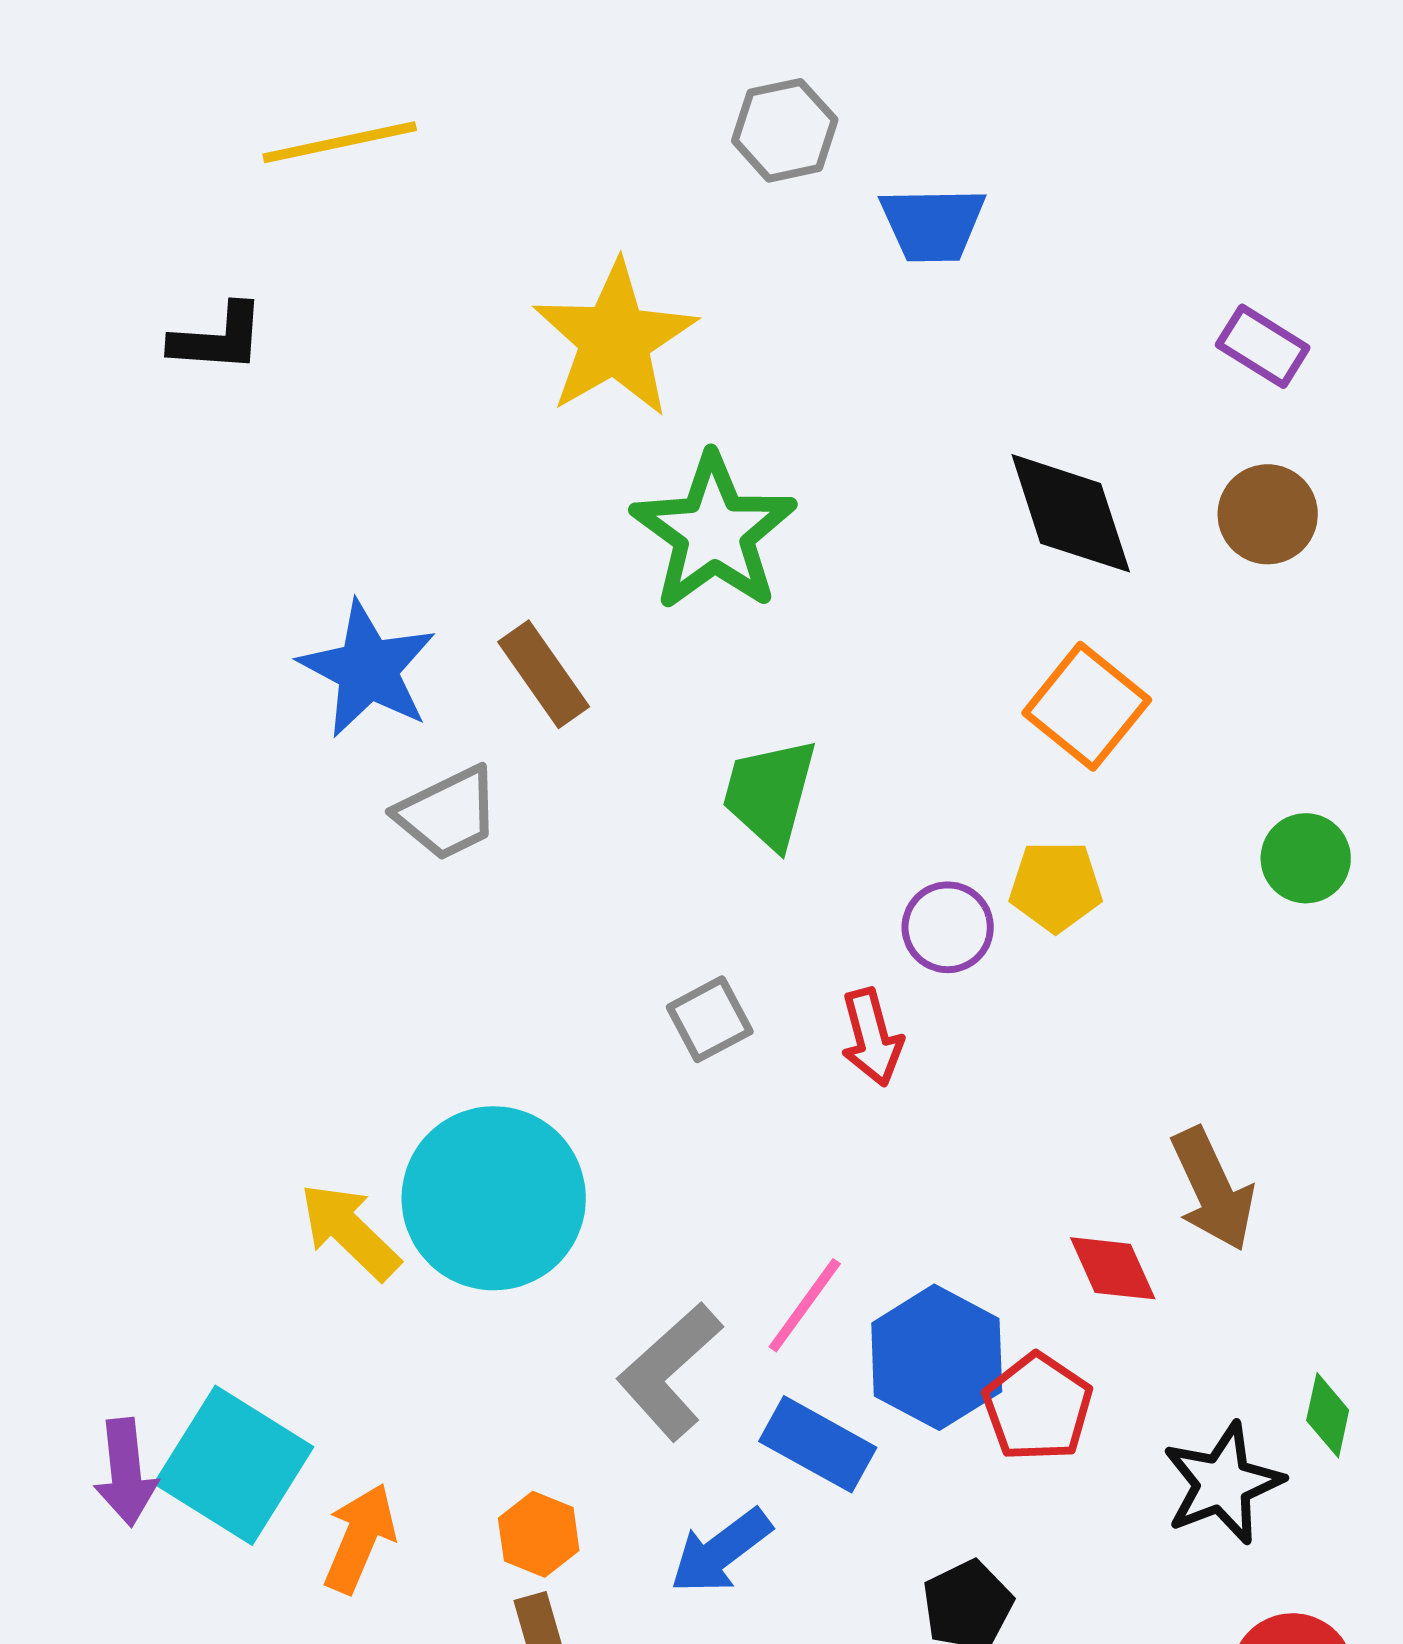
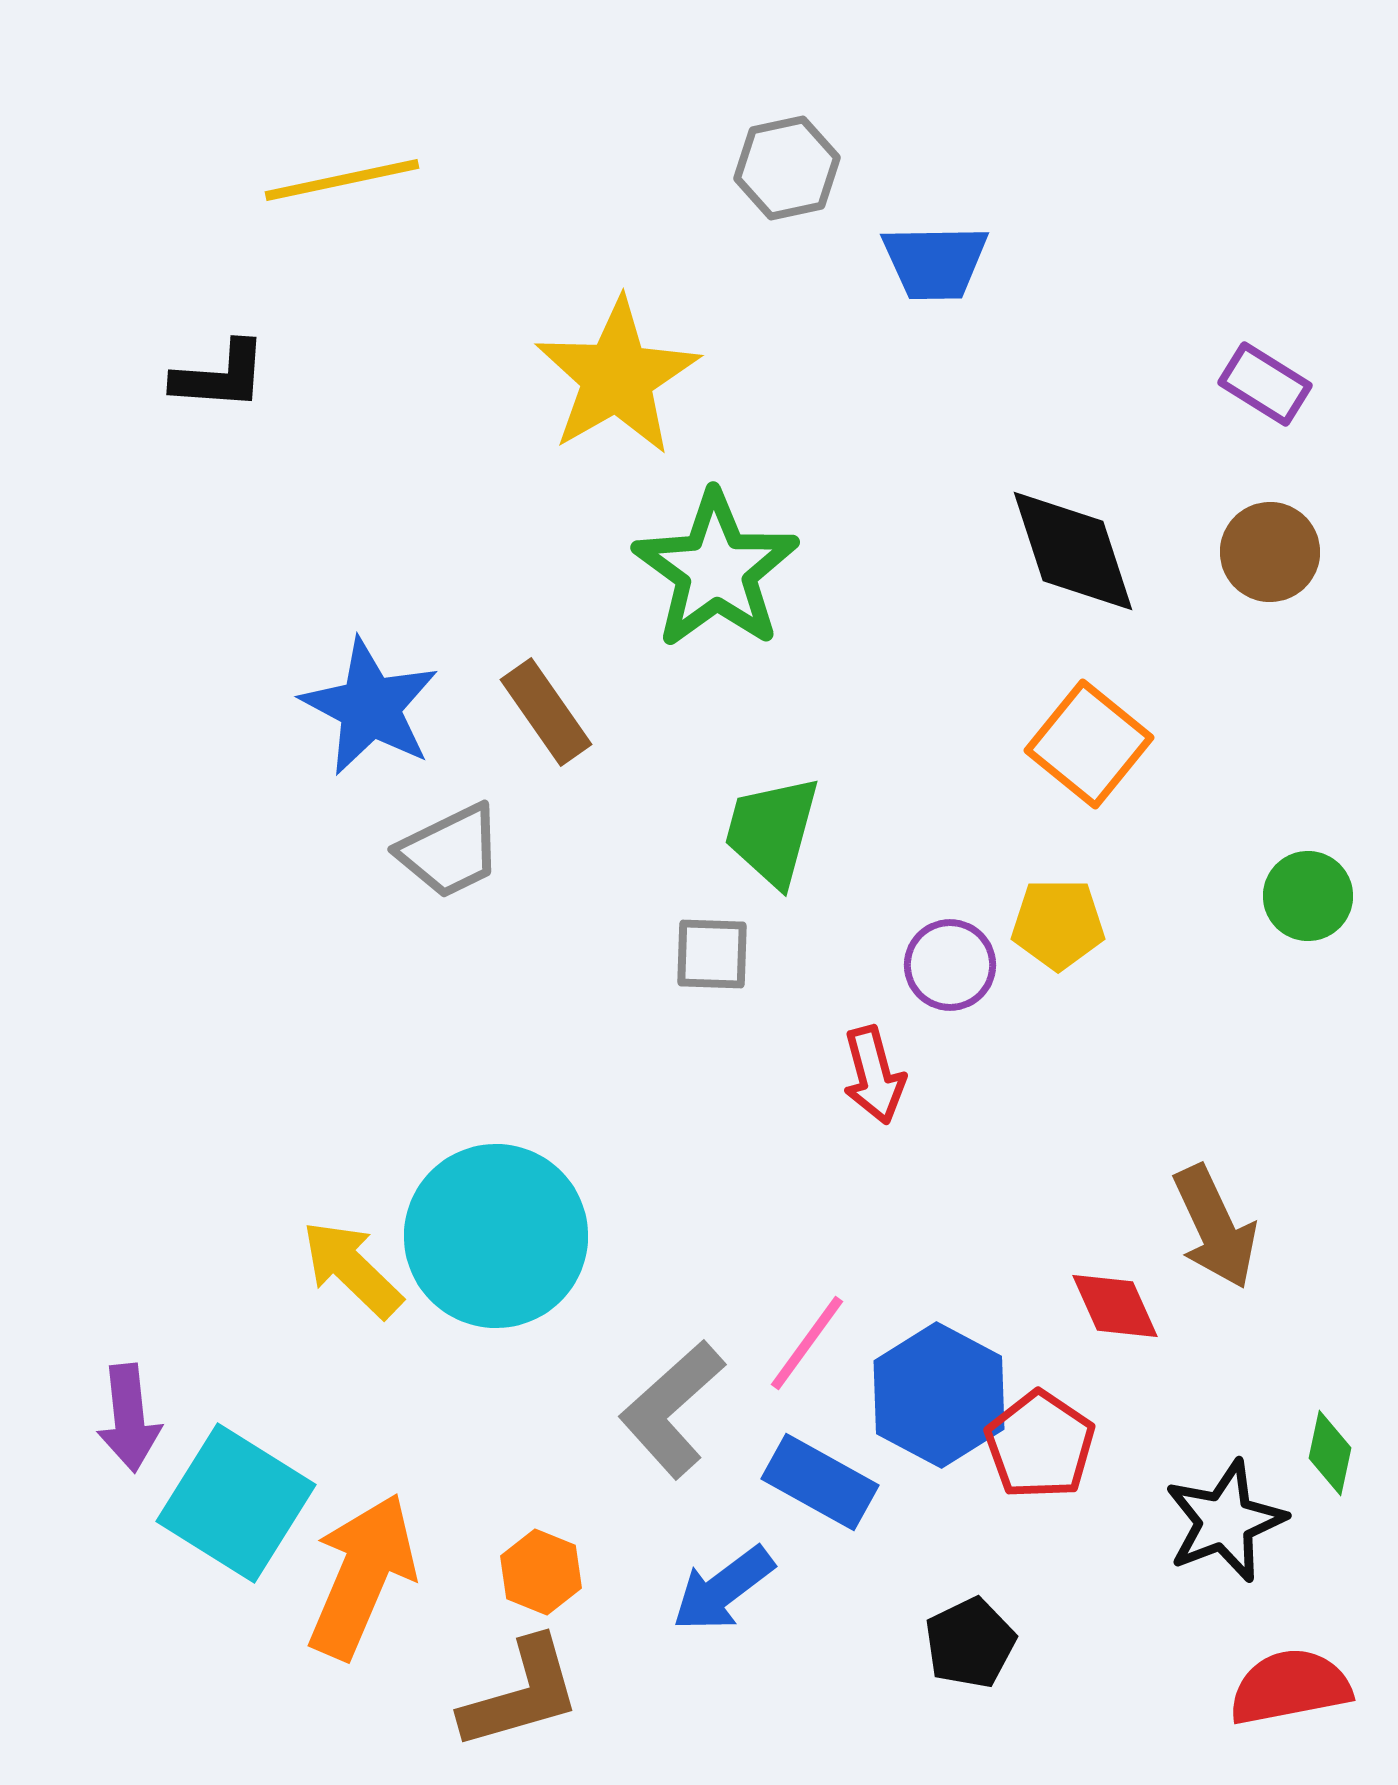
gray square: (710, 1019) -> (712, 954), moved, turned 30
purple arrow: (126, 1472) -> (129, 1418), moved
orange arrow: (360, 1538) -> (362, 1576), size x1.5

